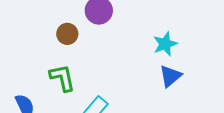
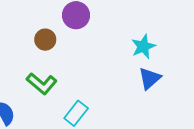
green L-shape: (62, 78) -> (42, 84), turned 144

